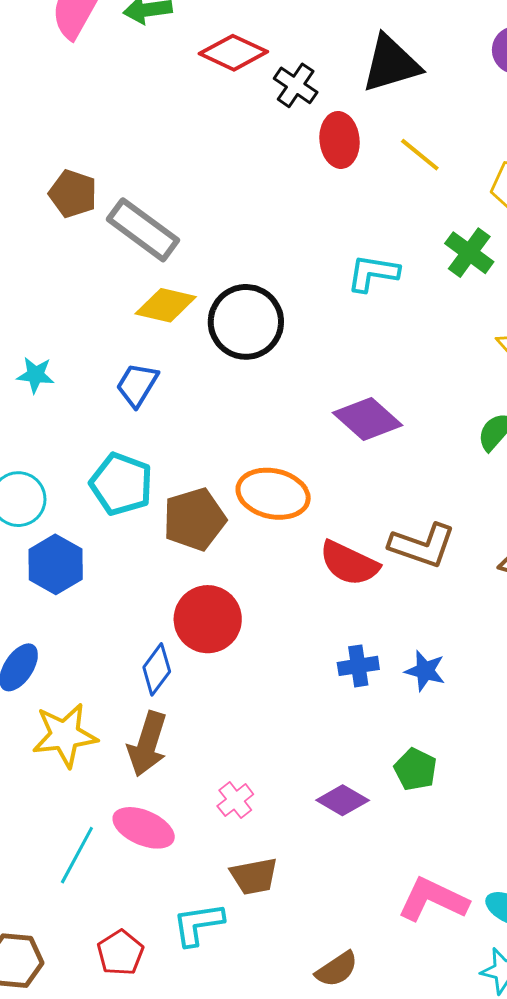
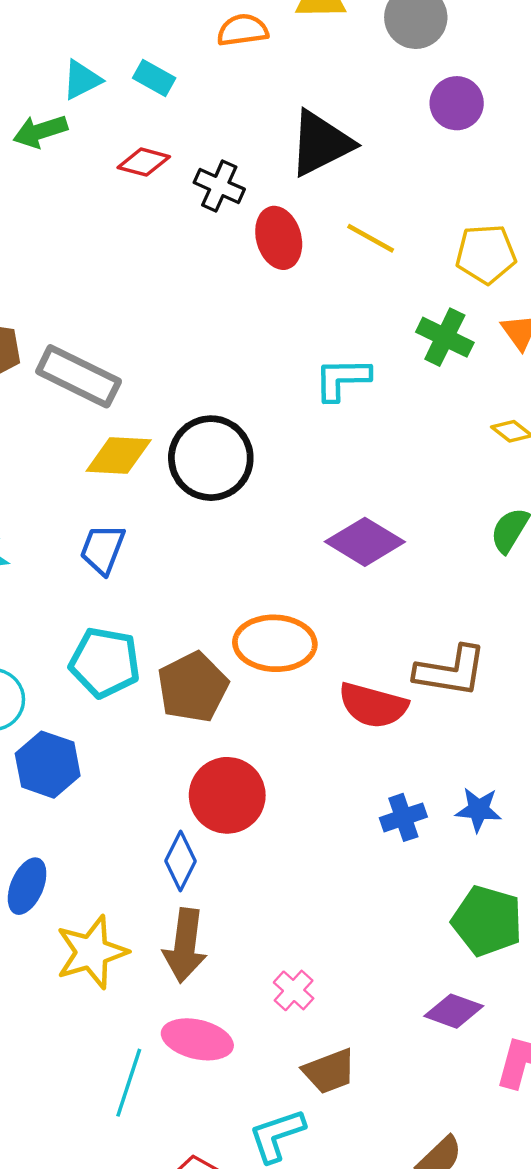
red diamond: (233, 53) -> (144, 162), size x0.7
green pentagon: (415, 769) -> (487, 921), size x1.5
purple diamond: (343, 800) -> (454, 1011), moved

